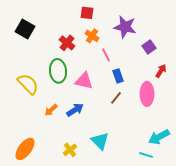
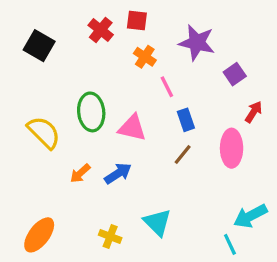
red cross: (67, 43) -> (101, 30), moved
yellow cross: (70, 150) -> (110, 236), turned -32
cyan line: (146, 155) -> (230, 244), turned 48

